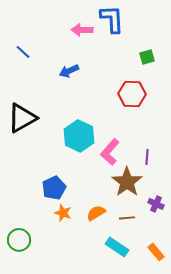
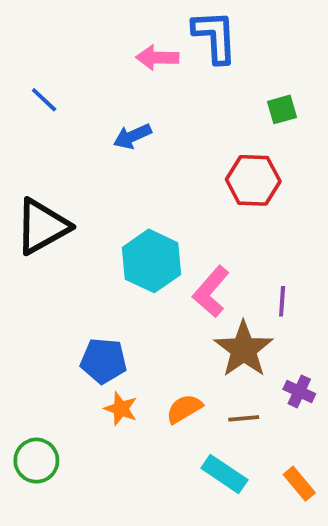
blue pentagon: (54, 188) -> (104, 361), turned 30

